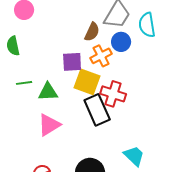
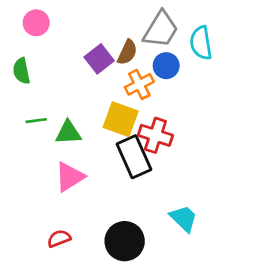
purple square: (72, 62) -> (99, 59), moved, turned -35

